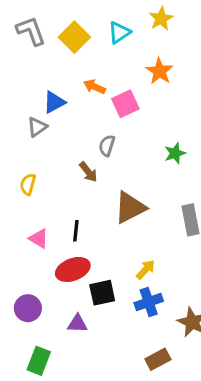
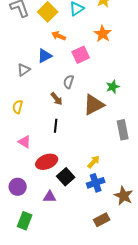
orange arrow: (94, 87) -> (59, 36), moved
blue triangle: (54, 102) -> (45, 56), moved
brown triangle: (130, 208) -> (94, 105), moved
black line: (76, 231) -> (56, 126), moved
black square: (102, 293) -> (66, 177), turned -30

